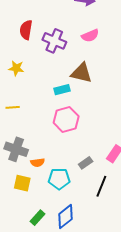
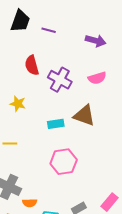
red semicircle: (26, 30) -> (32, 65), turned -30
cyan rectangle: (62, 90) -> (56, 124), moved

